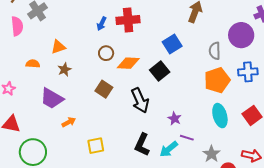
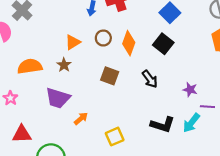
orange triangle: (58, 47) -> (73, 42), moved
orange diamond: (128, 63) -> (129, 43), turned -60
orange semicircle: (33, 64) -> (30, 66), size x1.6
black arrow: (140, 100) -> (150, 79), size x0.7
black L-shape: (142, 145) -> (163, 125), turned -85

